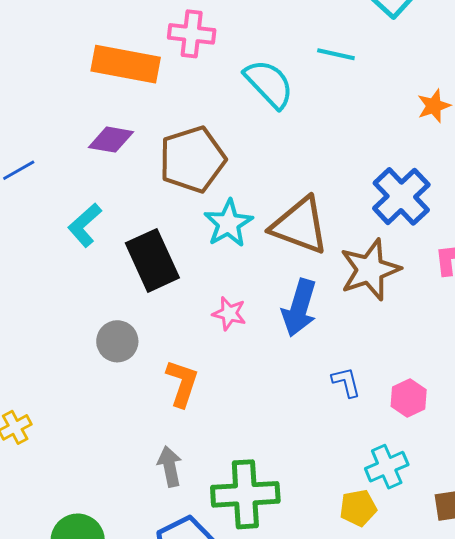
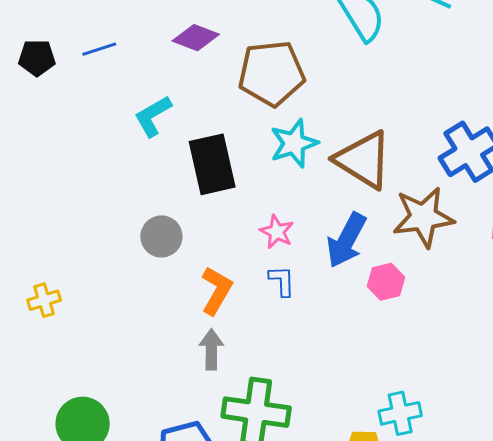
blue L-shape: (346, 382) -> (282, 281), moved
pink hexagon: (409, 398) -> (386, 282), moved
gray arrow: (170, 466) -> (211, 349), moved

